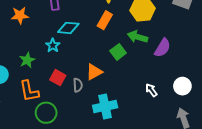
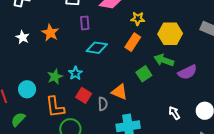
orange star: (20, 15) -> (50, 33), turned 30
cyan star: (53, 45) -> (75, 73), moved
purple semicircle: (162, 48) -> (187, 72), turned 30
orange triangle: (94, 72) -> (119, 92), turned 48

